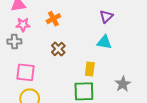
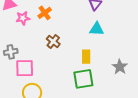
pink star: (23, 25) -> (23, 18), moved
gray cross: (14, 42) -> (11, 52), moved

